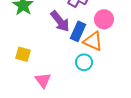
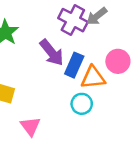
pink circle: (104, 19) -> (118, 61), moved
orange triangle: (93, 41) -> (93, 78), turned -30

